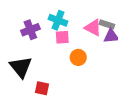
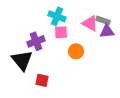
purple cross: (30, 30) -> (36, 41), moved

